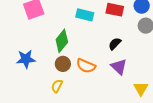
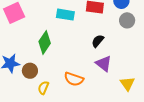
brown circle: (63, 64) -> (30, 71), moved
orange semicircle: (86, 66) -> (74, 79), moved

